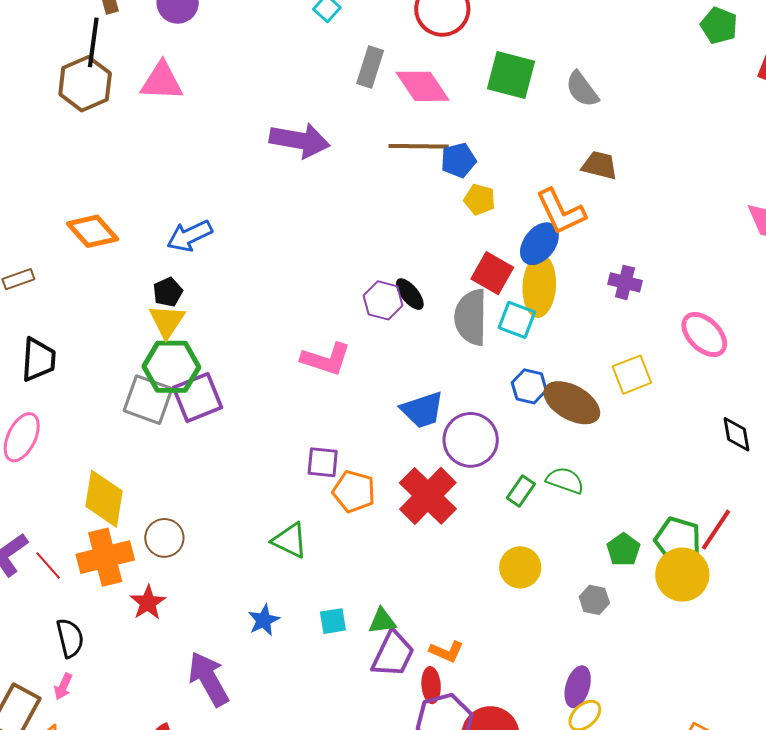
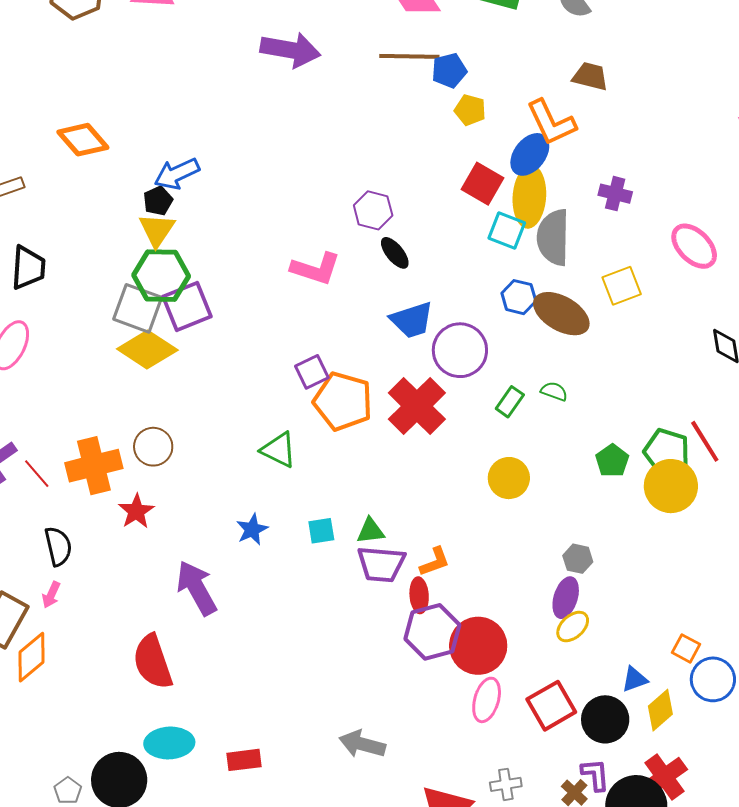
blue arrow: (190, 236) -> (177, 174), moved
black ellipse: (410, 294) -> (395, 253), moved
gray semicircle: (471, 317) -> (553, 237), moved
purple square: (323, 462) -> (312, 372), turned -32
green semicircle: (565, 480) -> (554, 391), size x0.7
orange pentagon: (354, 492) -> (343, 401), size x1.4
yellow diamond: (104, 499) -> (147, 350), moved, turned -66
red line: (716, 530) -> (705, 441), turned -66
gray hexagon: (594, 600) -> (578, 559), moved
orange L-shape: (446, 651) -> (435, 562), turned -44
purple trapezoid: (393, 654) -> (381, 564), turned 69

